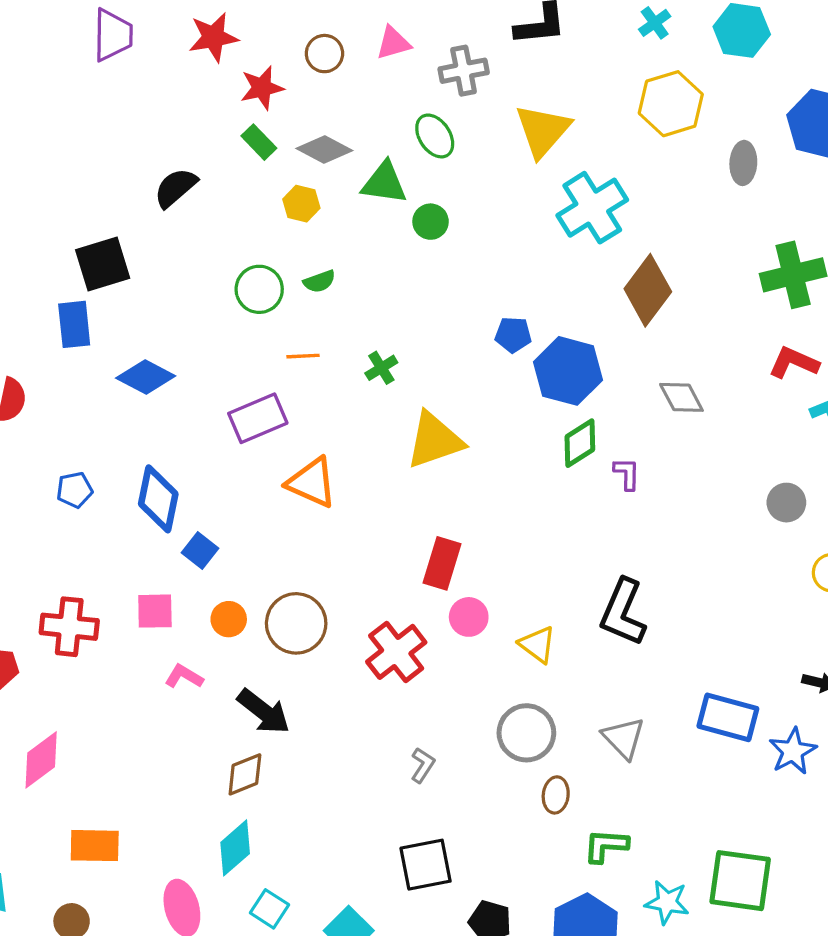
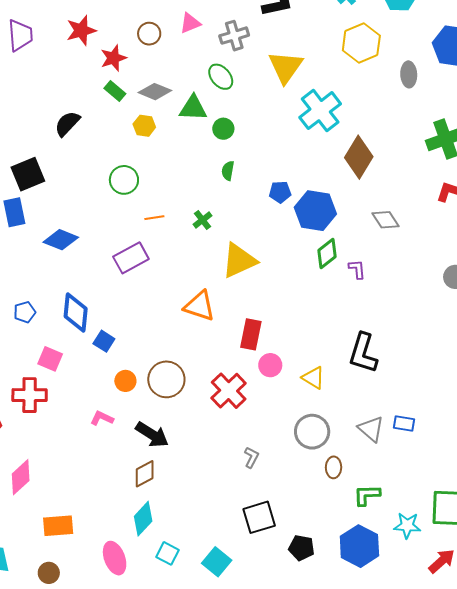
green semicircle: (319, 281) -> (228, 171), moved, turned 126
orange triangle: (312, 482) -> (200, 306), moved
pink square: (155, 611) -> (50, 359), moved, turned 30
blue rectangle: (728, 717) -> (404, 424), moved, size x0.6

